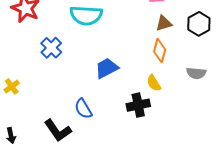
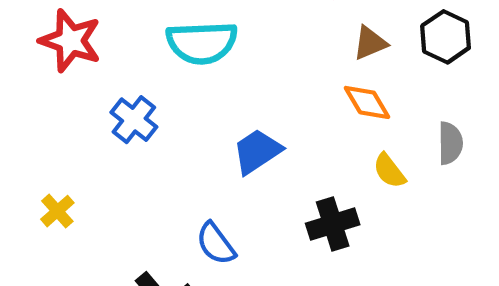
orange diamond: (160, 51) -> (367, 102), turned -40
gray semicircle: (196, 73) -> (450, 143), turned -90
yellow semicircle: (154, 83) -> (389, 171), moved

